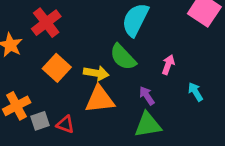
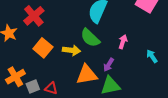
cyan arrow: (195, 92) -> (152, 56), moved
purple arrow: (147, 96) -> (109, 65), turned -112
orange triangle: (100, 99) -> (87, 75), moved

